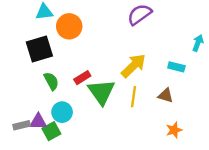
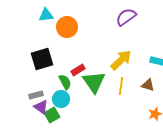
black square: (39, 49) -> (42, 59), moved
green semicircle: (51, 81) -> (65, 82), moved
purple triangle: (38, 122) -> (41, 107), turned 35
gray rectangle: (22, 125) -> (36, 95), moved

